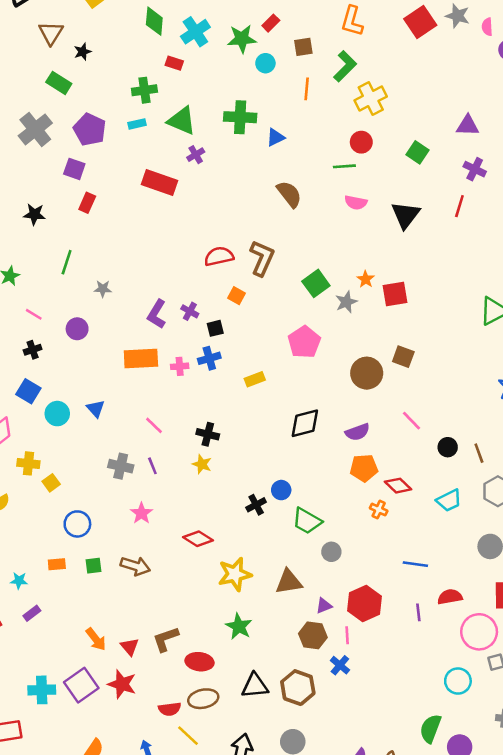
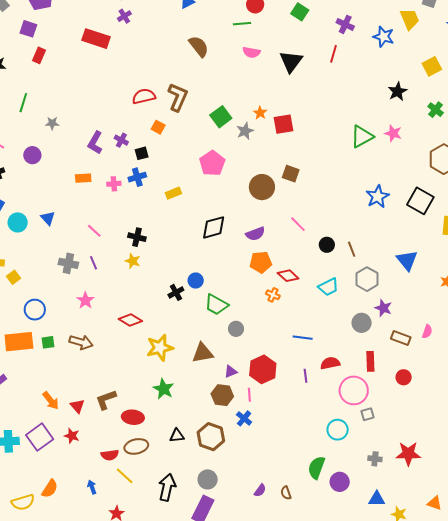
orange rectangle: (141, 359) -> (83, 178), size x0.6
orange rectangle: (57, 564) -> (19, 342), size x2.0
red star: (122, 684) -> (72, 436), size x0.7
black triangle: (255, 686) -> (177, 436), size x0.7

